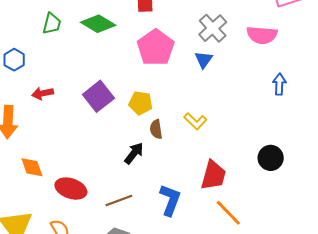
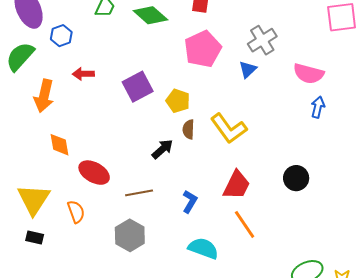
pink semicircle: (262, 35) -> (309, 74), moved
yellow L-shape: (195, 121) -> (229, 128), size x1.6
blue L-shape: (170, 200) -> (190, 202), size x0.7

